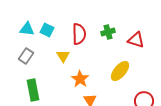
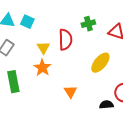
red semicircle: (79, 34) -> (65, 40), moved
orange star: (80, 79) -> (42, 68), moved

